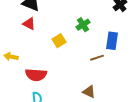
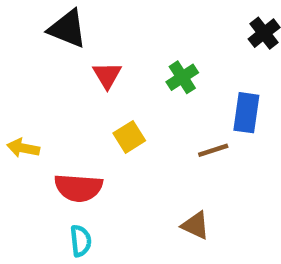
red triangle: (29, 24) -> (107, 75), moved, turned 32
yellow square: (59, 41) -> (129, 137), moved

